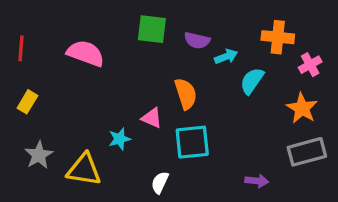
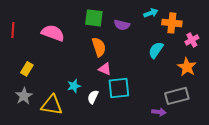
cyan arrow: (226, 57) -> (151, 13), moved
orange semicircle: (186, 94) -> (99, 47), moved
yellow rectangle: (27, 102) -> (27, 69), moved
pink triangle: (152, 118) -> (105, 69), moved
gray rectangle: (307, 152) -> (177, 96), moved
white semicircle: (160, 183) -> (93, 97), moved

